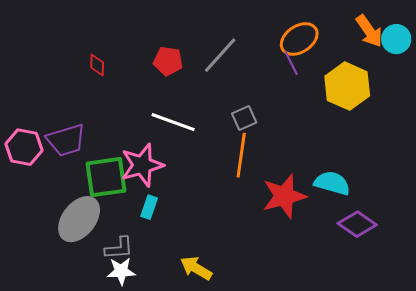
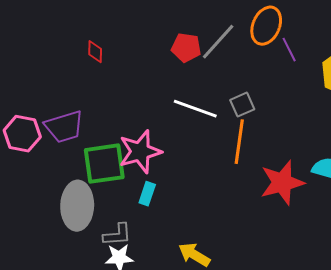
orange ellipse: (299, 39) -> (266, 26), moved, turned -33
red pentagon: (168, 61) -> (186, 48), moved
white line: (173, 122) -> (195, 109), moved
gray ellipse: (79, 219) -> (77, 206), turned -36

